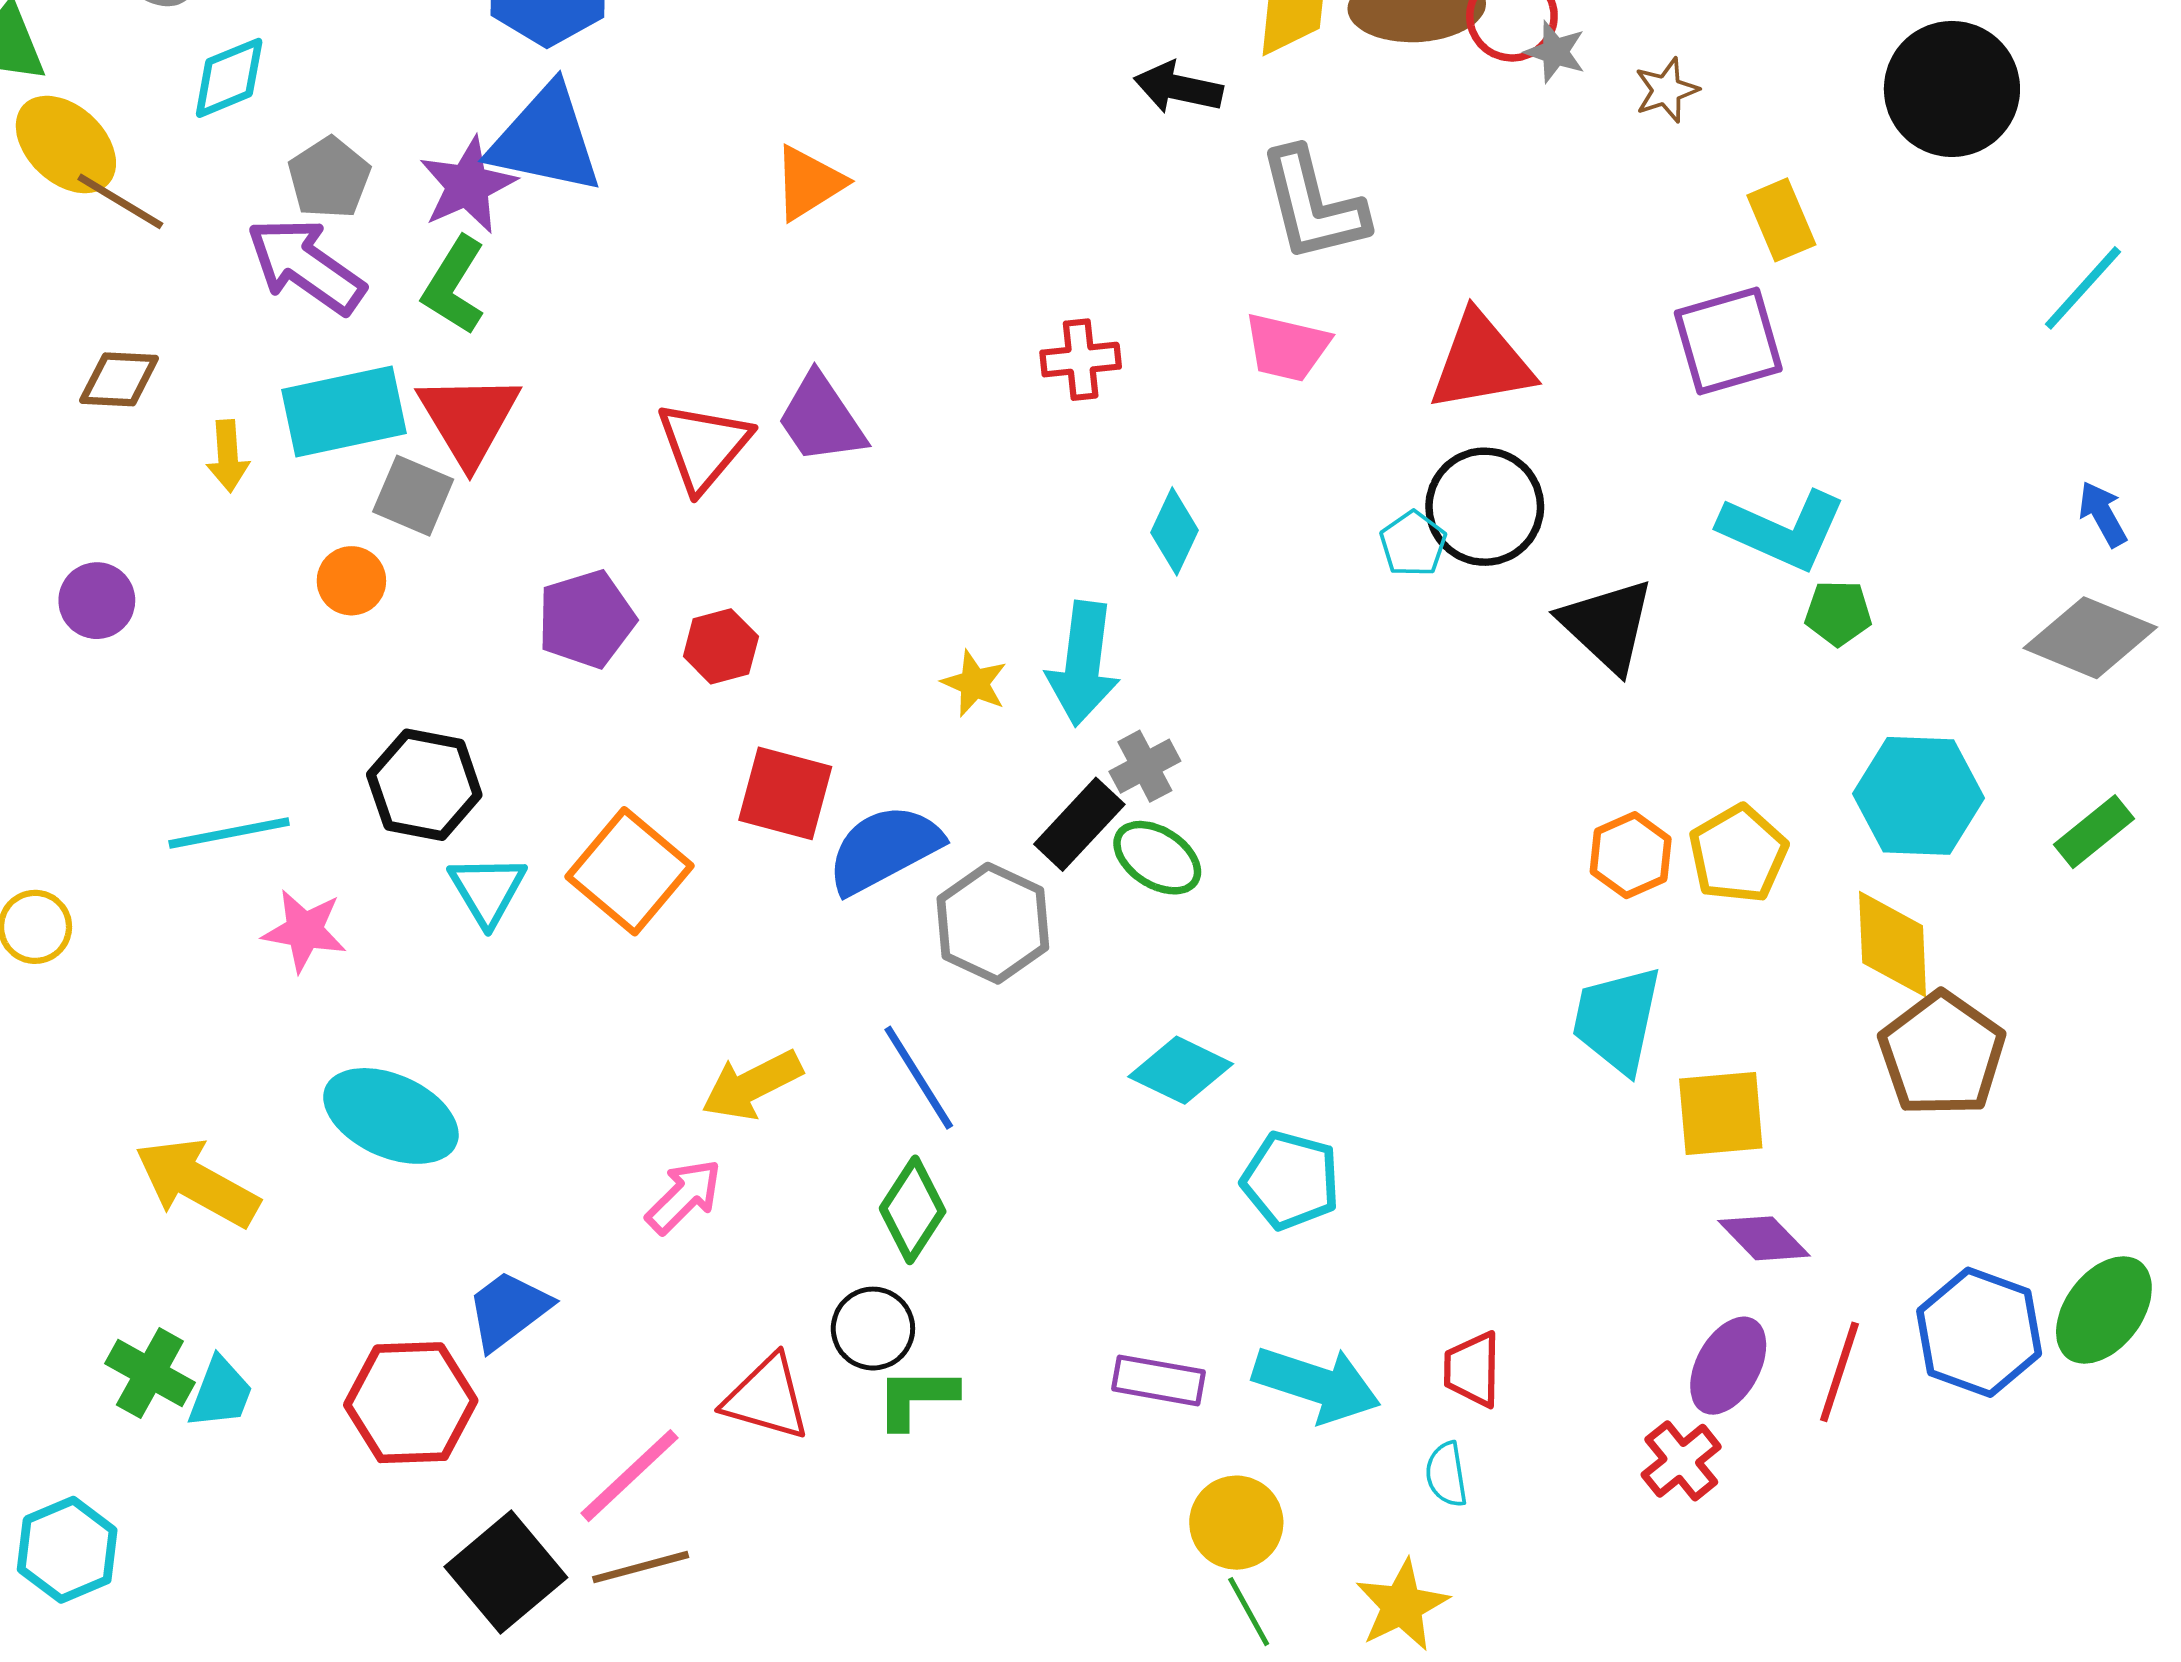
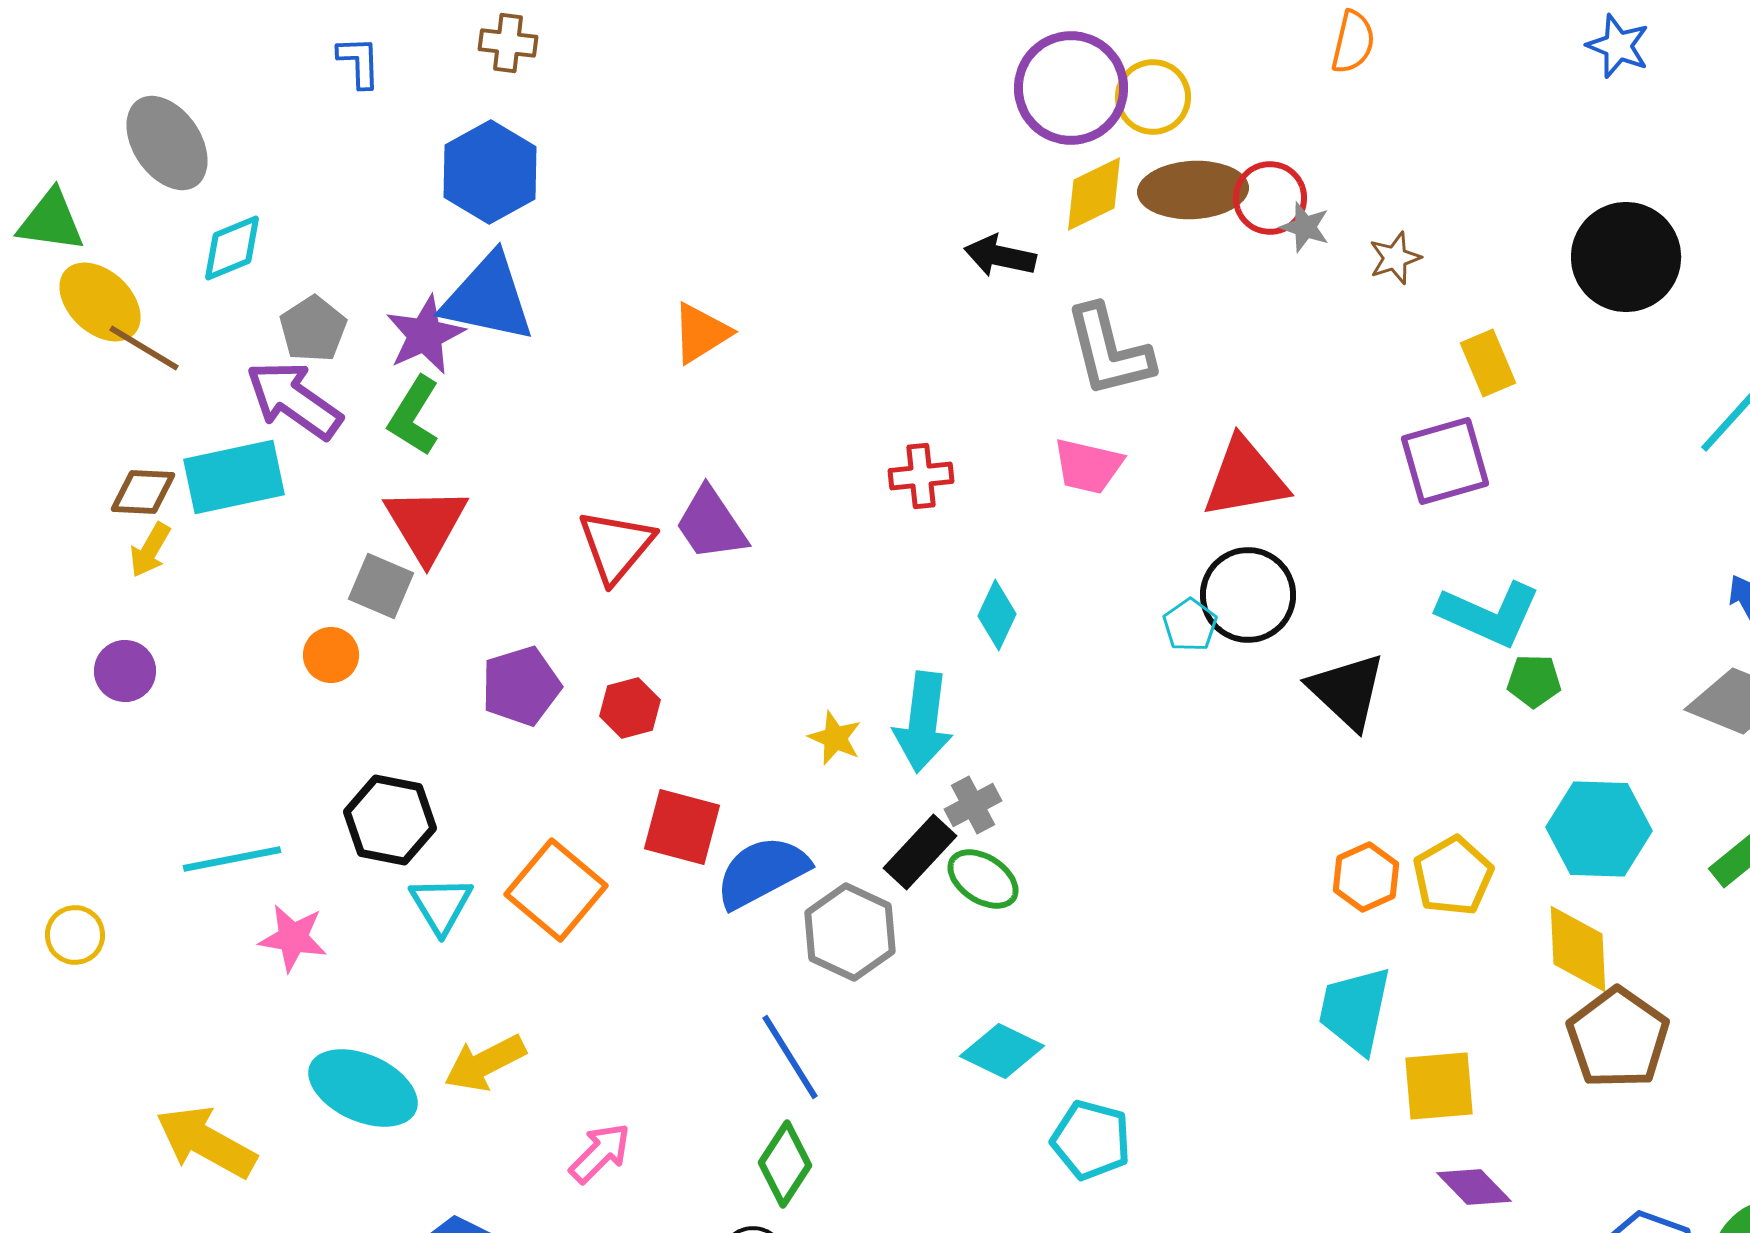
cyan rectangle: (344, 411) -> (234, 477), moved
yellow arrow: (228, 456) -> (150, 550), moved, turned 34
yellow arrow: (752, 1085) -> (485, 1063), moved

